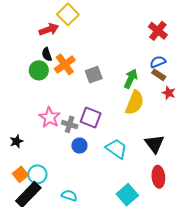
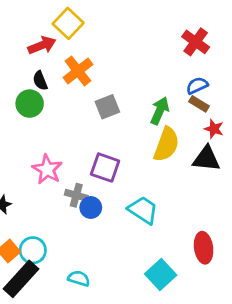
orange cross: (65, 64) -> (78, 71), moved
gray cross: (70, 124) -> (76, 195), moved
black triangle: (154, 144) -> (206, 159), moved, turned -45

